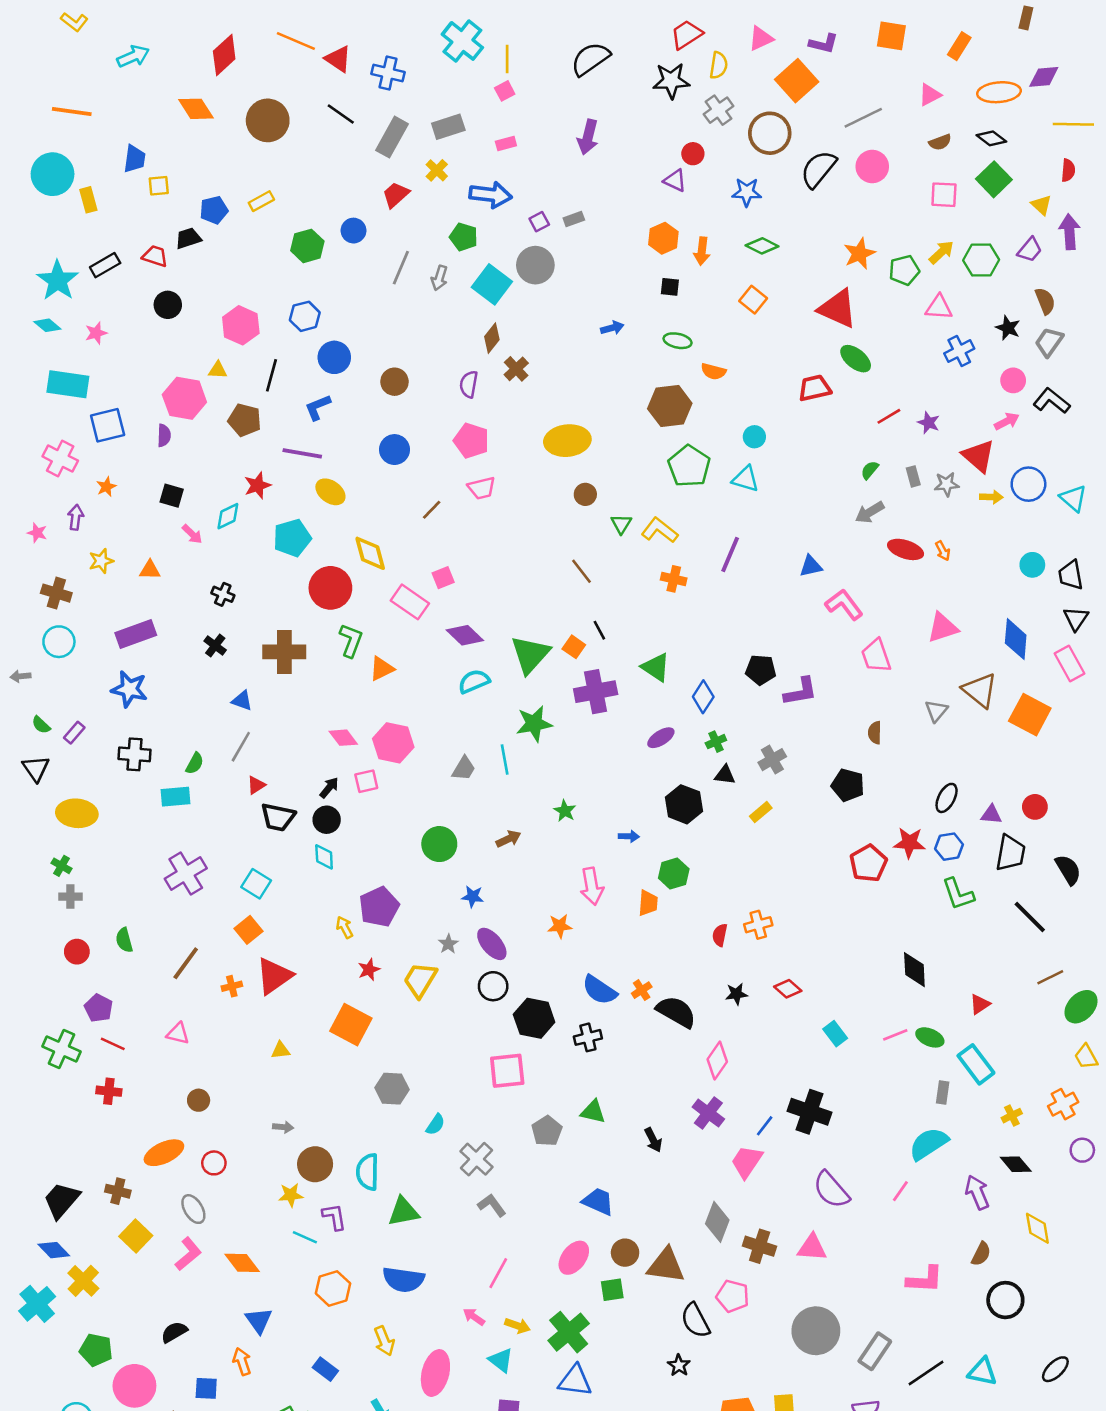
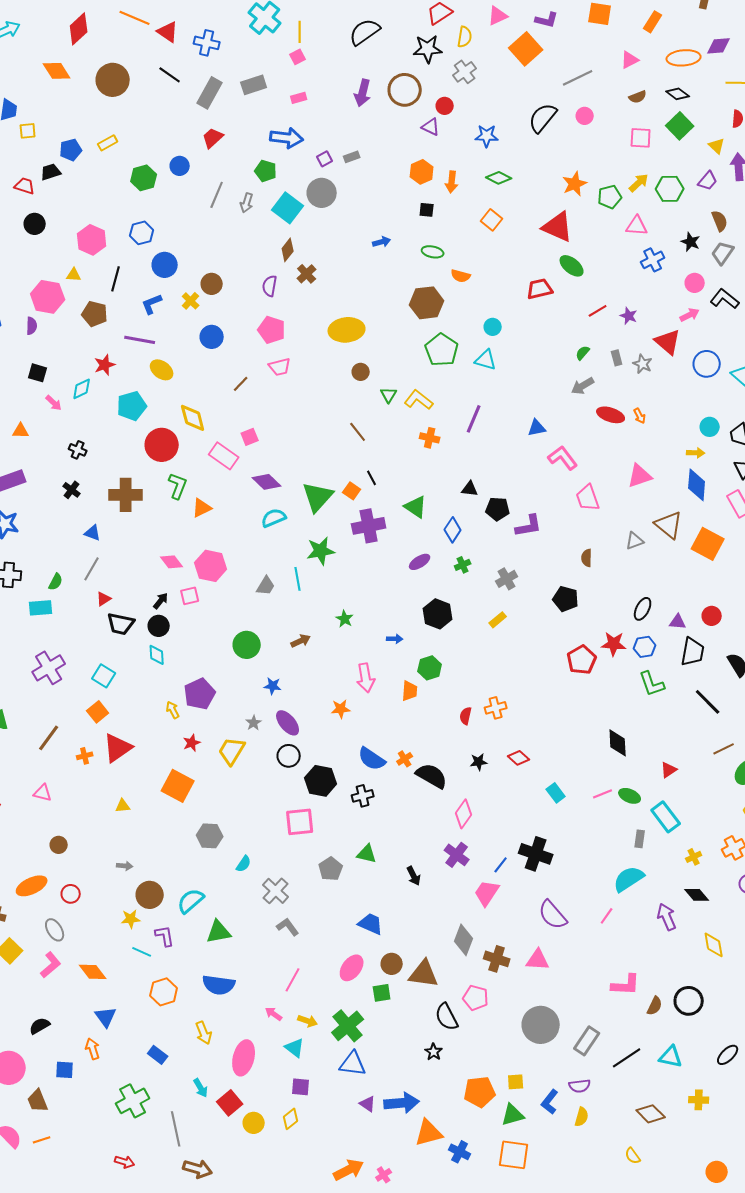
brown circle: (770, 133) -> (405, 90), moved
pink circle: (872, 167) -> (585, 116), size x0.7
yellow cross: (437, 170) -> (191, 301), moved
gray star: (947, 484) -> (643, 364), turned 30
yellow arrow: (991, 497) -> (696, 453), moved
gray triangle: (936, 711) -> (635, 541), turned 30
black triangle: (725, 775) -> (470, 489), moved
cyan semicircle: (368, 1172) -> (191, 901), turned 48
brown semicircle: (981, 1254) -> (655, 1006), moved

